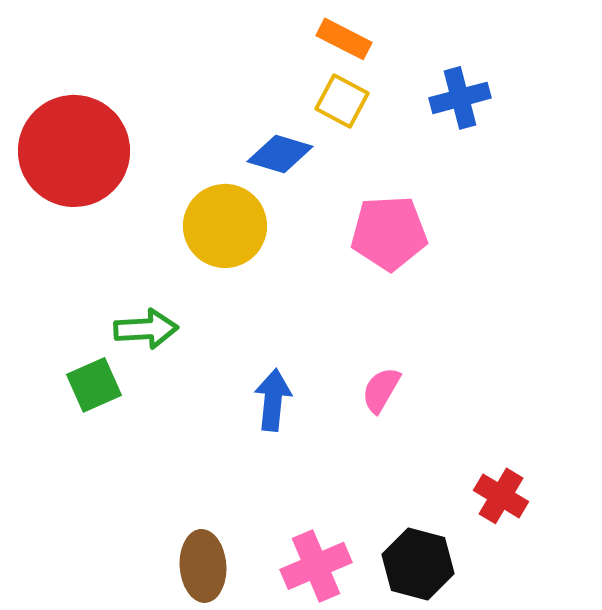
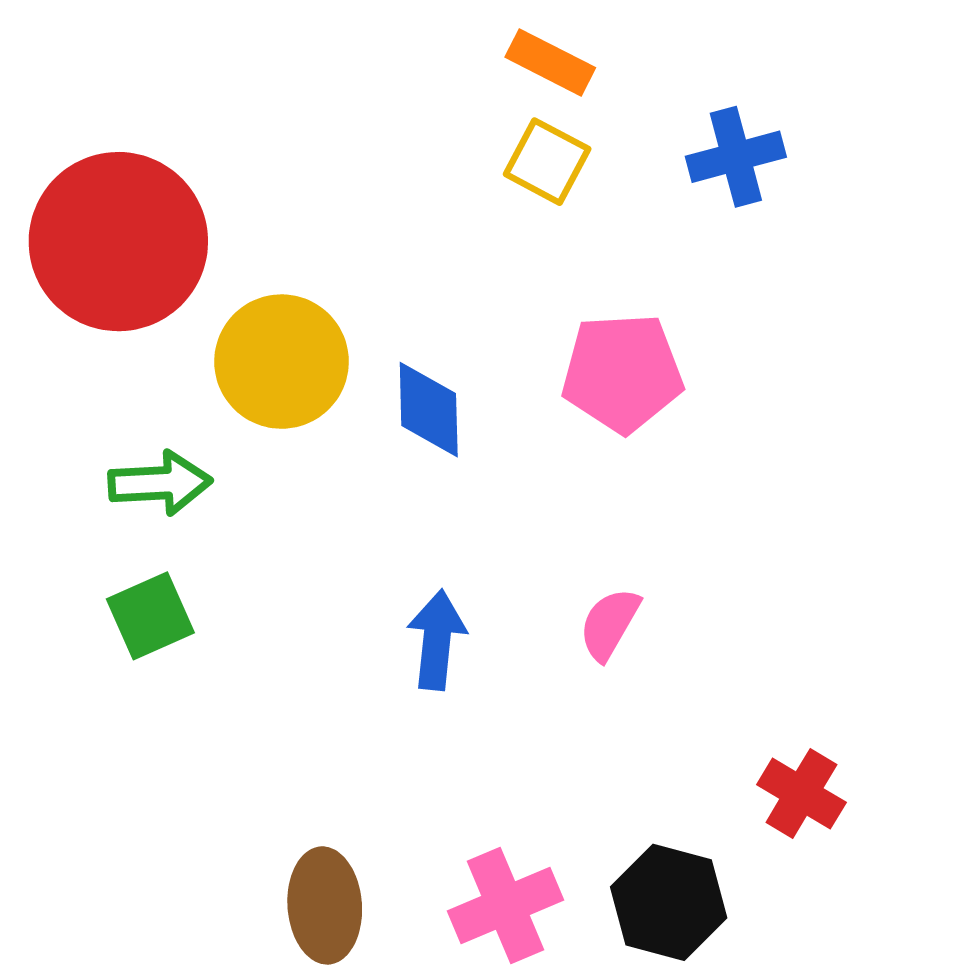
blue diamond: (280, 154) -> (429, 410), moved, turned 72
yellow circle: (225, 226) -> (282, 362), moved
green arrow: (146, 329) -> (160, 483), moved

